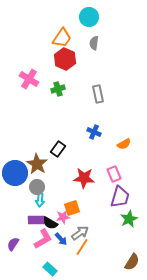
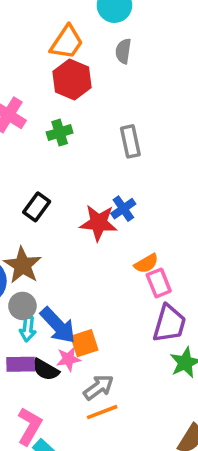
blue cross: (94, 132) -> (123, 209), turned 32
orange semicircle: (124, 144) -> (146, 263), moved
black rectangle: (58, 149) -> (37, 207), moved
red star: (84, 178) -> (99, 223), moved
pink L-shape: (43, 239) -> (30, 426), moved, turned -30
blue arrow: (61, 239) -> (58, 325), moved, size x1.6
orange line: (82, 247) -> (102, 412), turned 36

